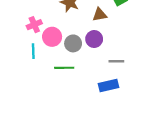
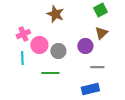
brown triangle: (100, 15) -> (101, 33), moved, turned -32
purple circle: (94, 39) -> (85, 46), moved

